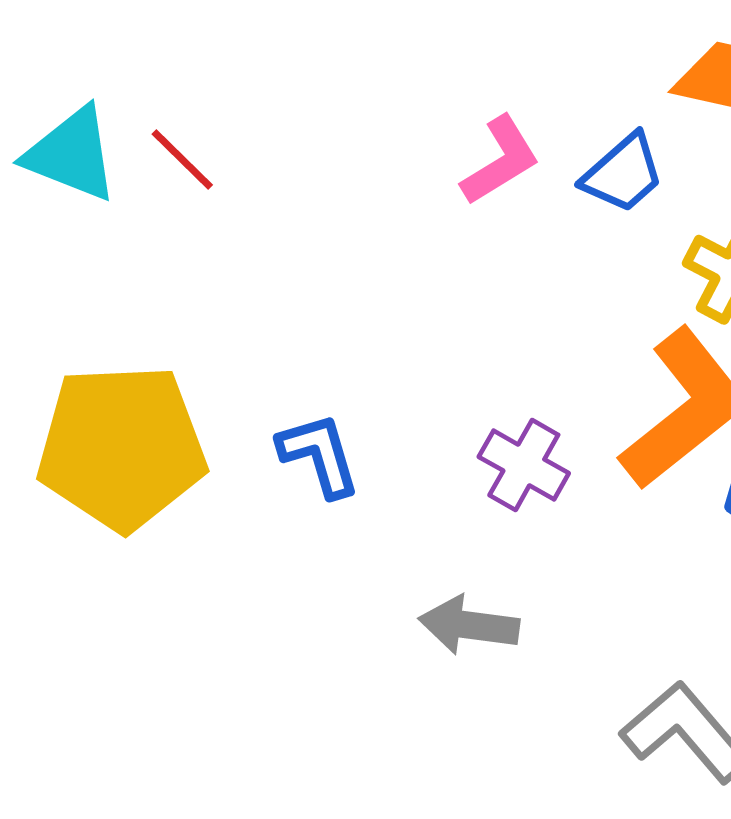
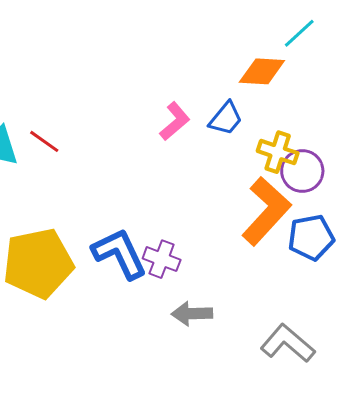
blue L-shape: (319, 455) -> (120, 254), size x1.5
purple cross: (524, 465) -> (162, 259), moved

